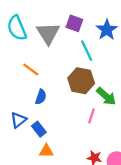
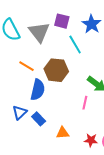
brown hexagon: (81, 81) -> (56, 70), moved
blue semicircle: (41, 97) -> (38, 90), size x1.5
orange triangle: (46, 151) -> (63, 133), moved

